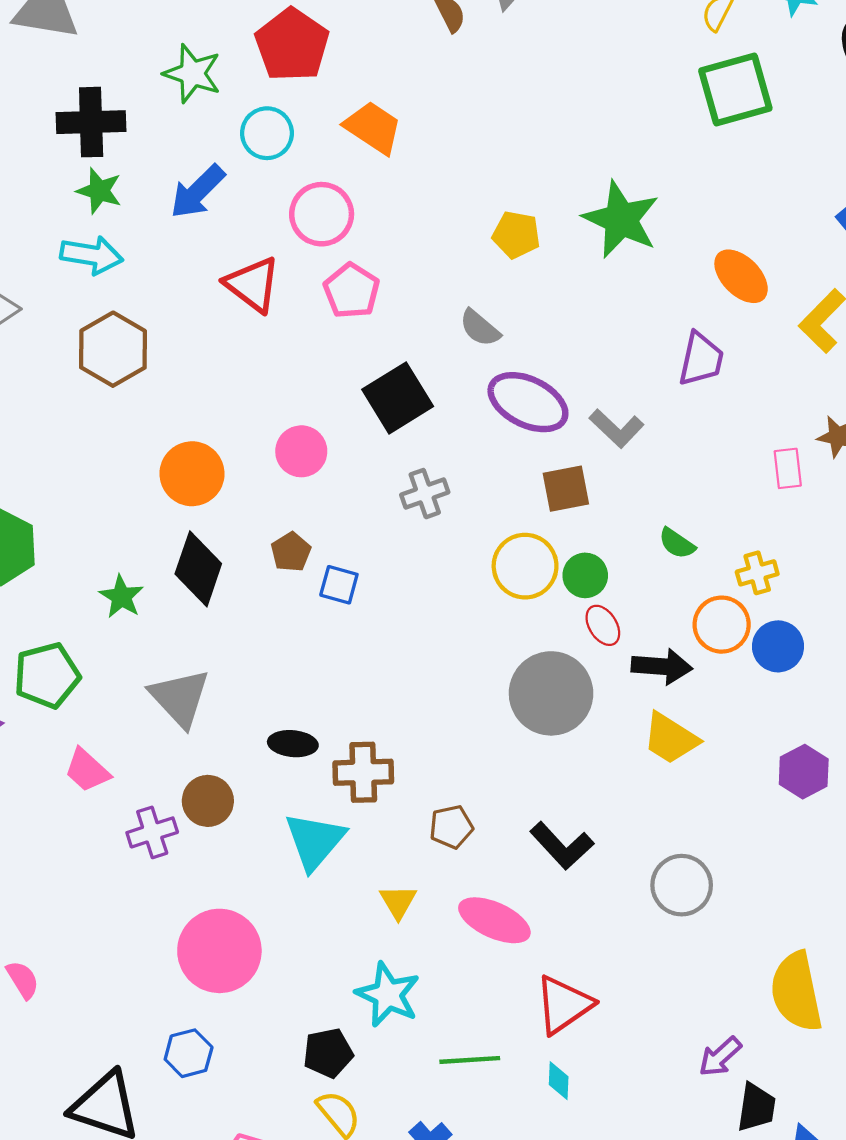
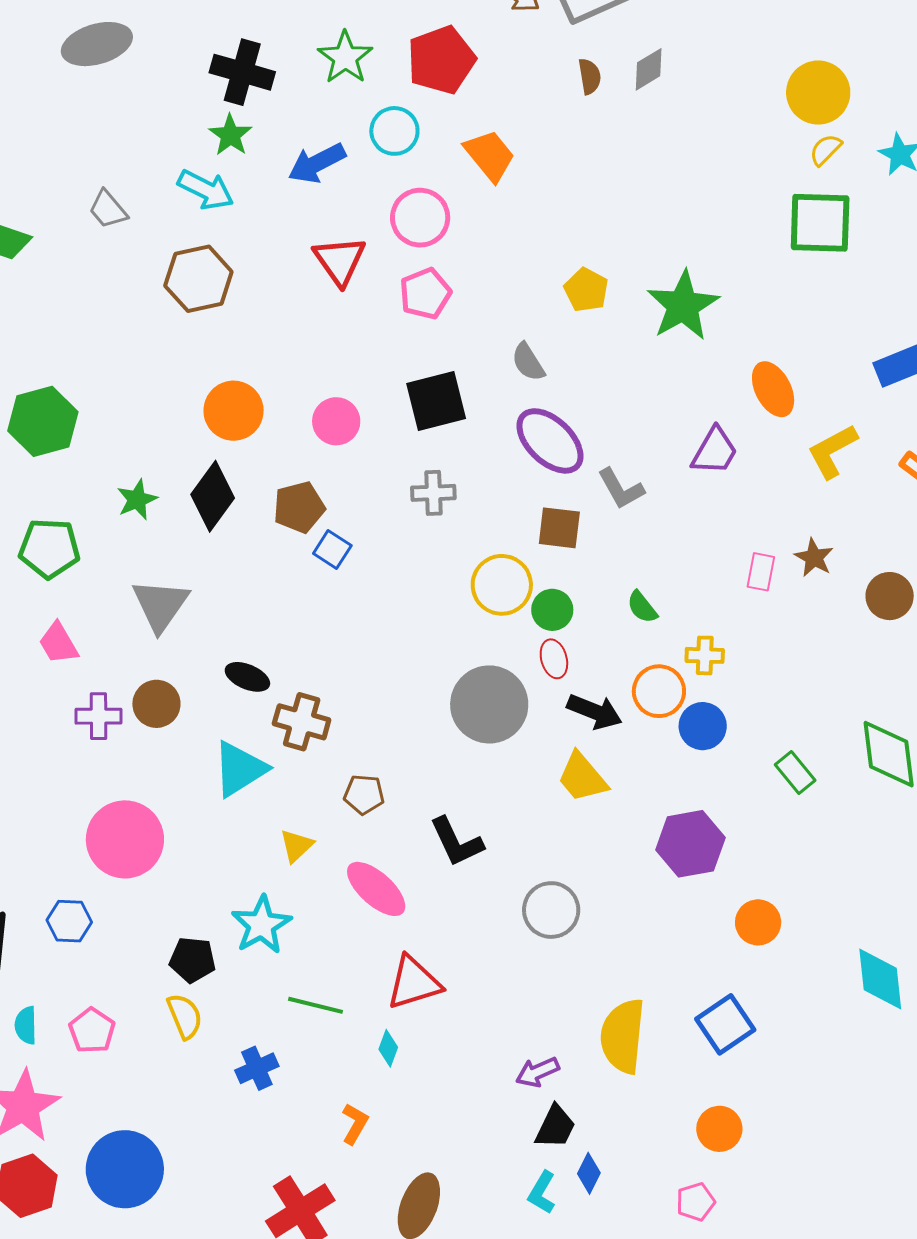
brown pentagon: (291, 552) -> (299, 507), size x1.4
purple hexagon: (804, 772) -> (690, 844), size x1.4

